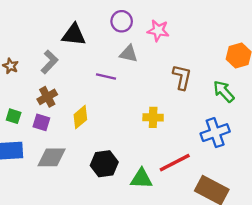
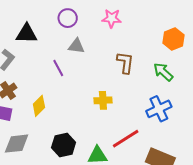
pink star: (158, 31) -> (112, 18), moved
purple line: (106, 76) -> (58, 68), turned 54

